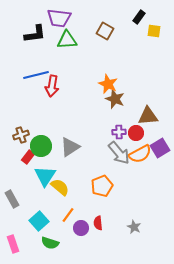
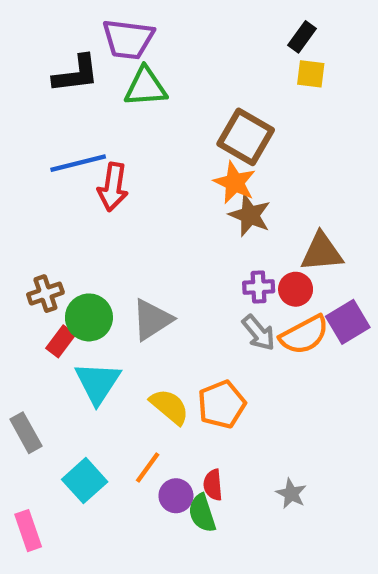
brown square: (105, 31) -> (246, 137), moved, size x1.4
yellow square: (154, 31) -> (311, 74), moved
gray arrow: (119, 153) -> (259, 333), size x0.7
yellow semicircle: (60, 187) -> (169, 407), moved
green semicircle: (50, 243) -> (202, 513), moved, turned 54

